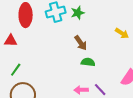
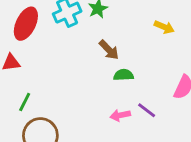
red ellipse: (26, 15) -> (26, 24), turned 35

